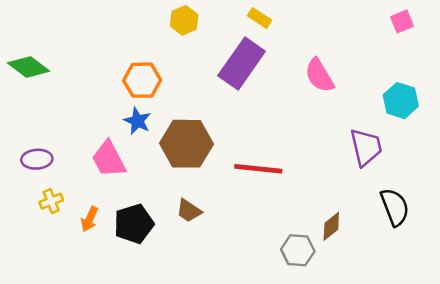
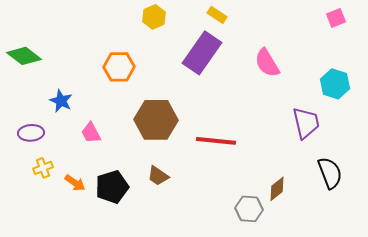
blue star: (137, 121) -> (61, 101), moved
pink trapezoid: (109, 159) -> (91, 133), size x0.7
orange arrow: (90, 219) -> (75, 183), turned -80

